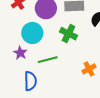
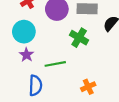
cyan circle: (32, 33) -> (24, 32), moved
orange cross: (89, 69) -> (88, 87), moved

